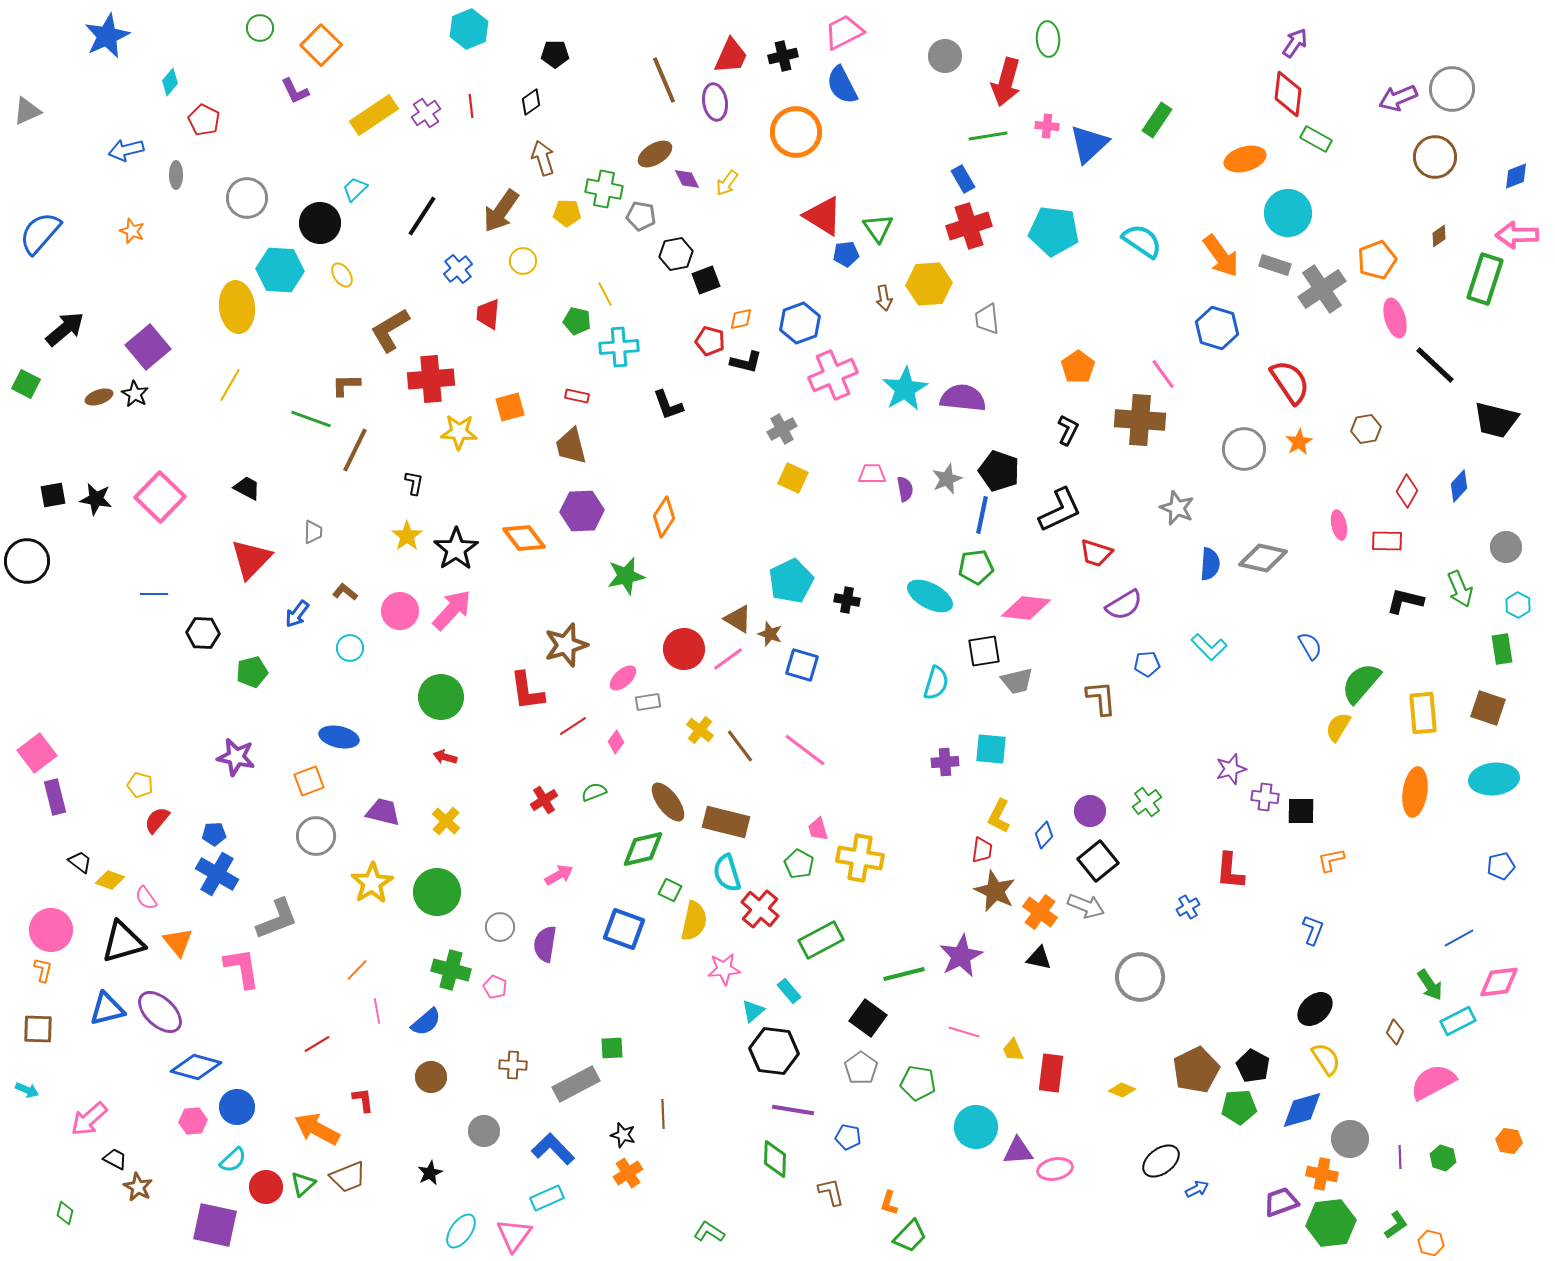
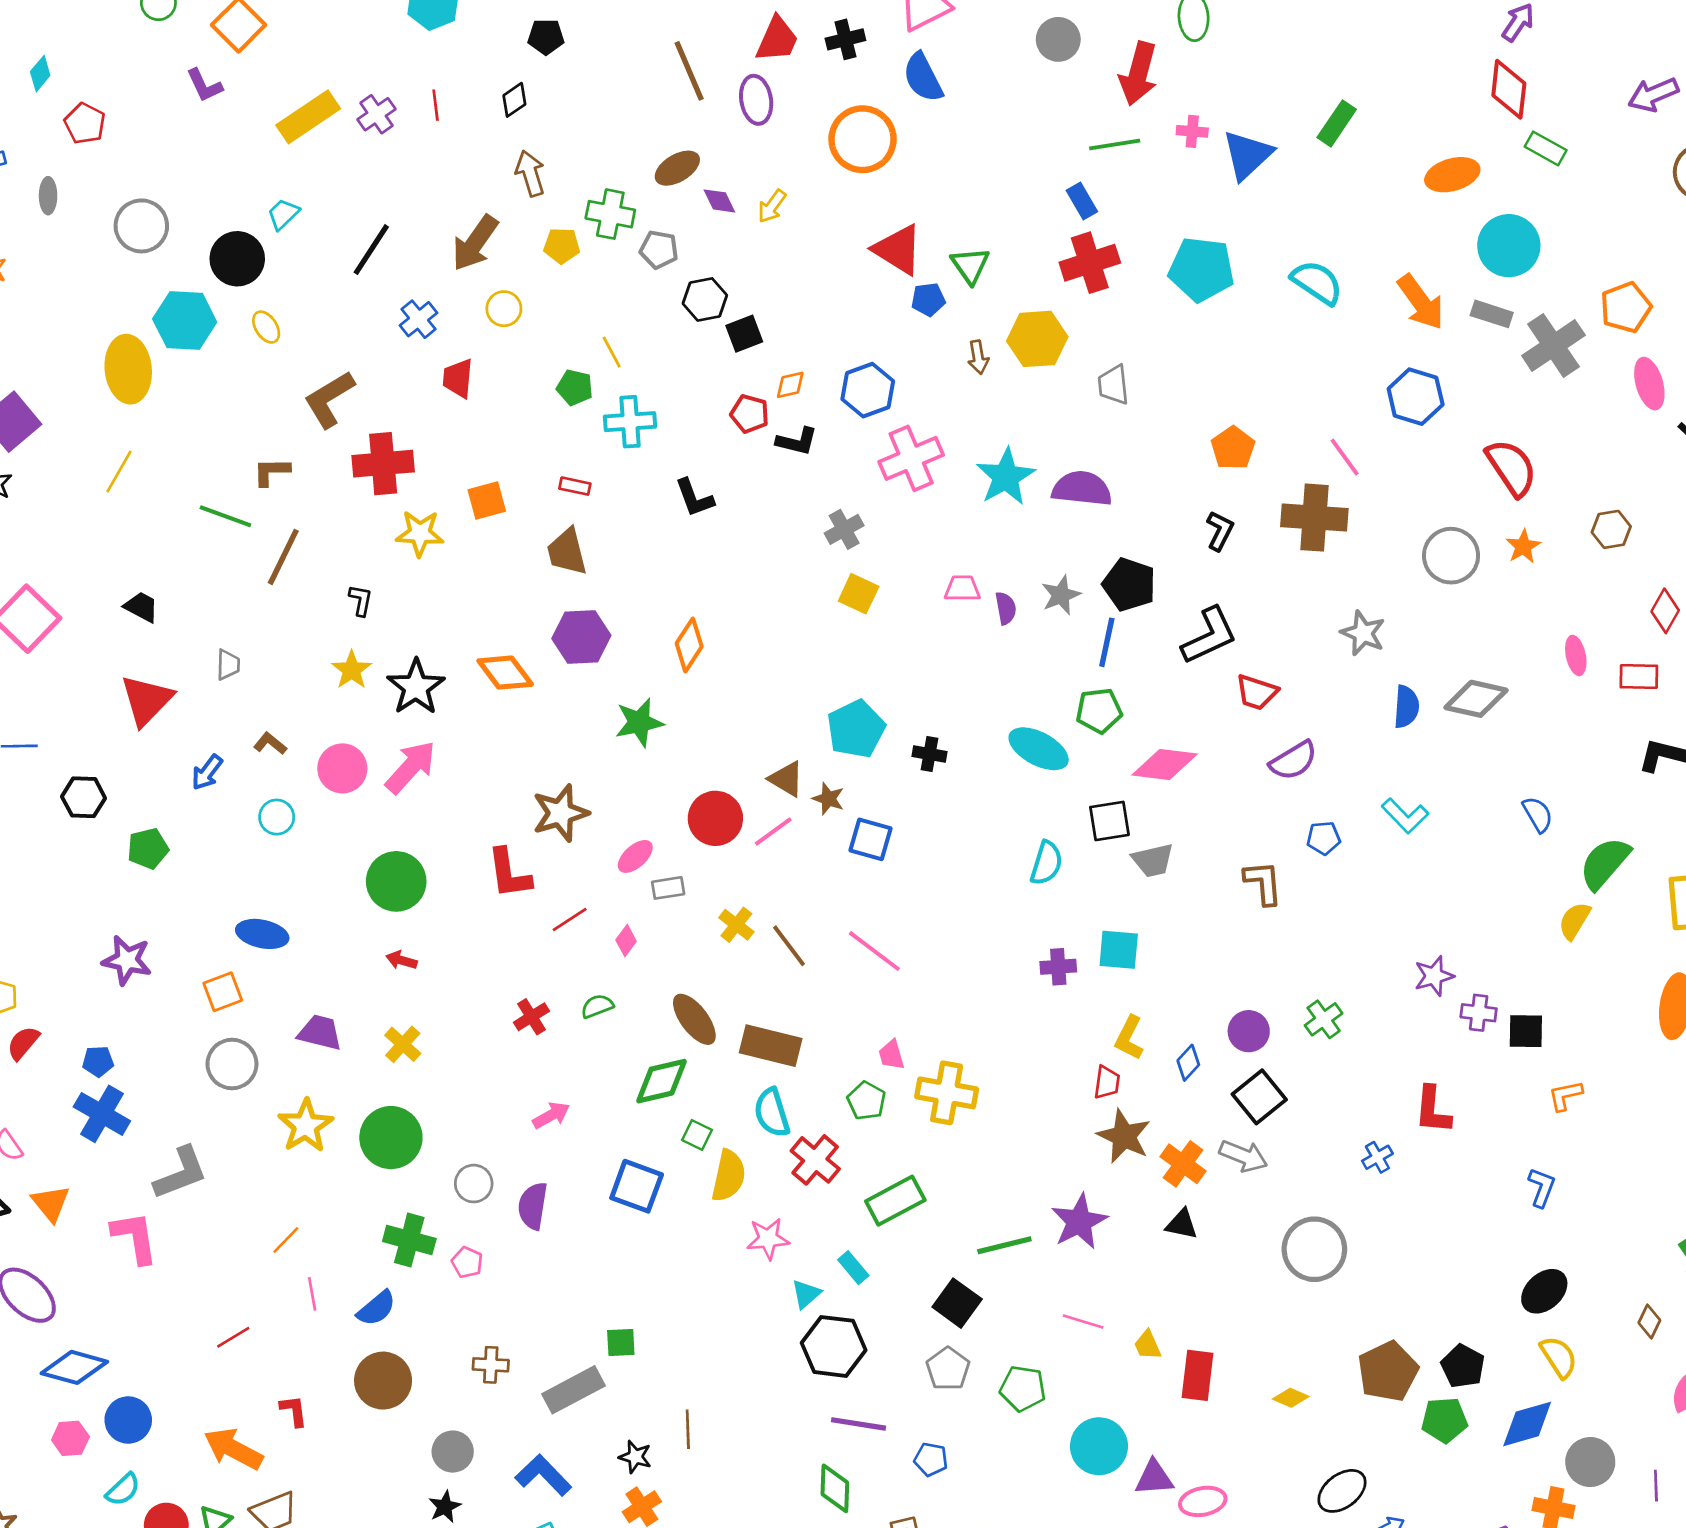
brown circle: (431, 1077) -> (383, 1381), size x1.4
black star: (430, 1173) -> (445, 1507), moved

